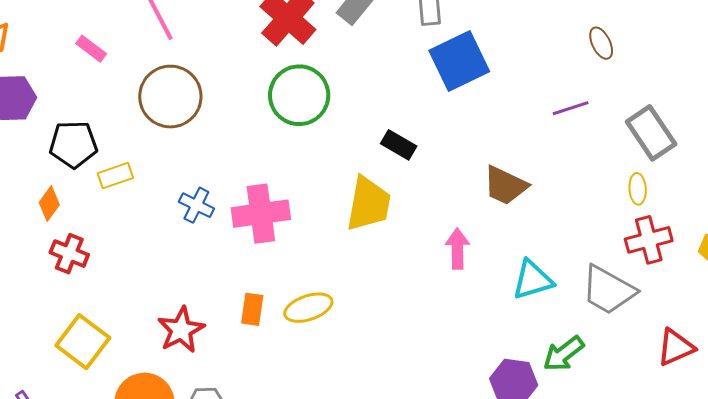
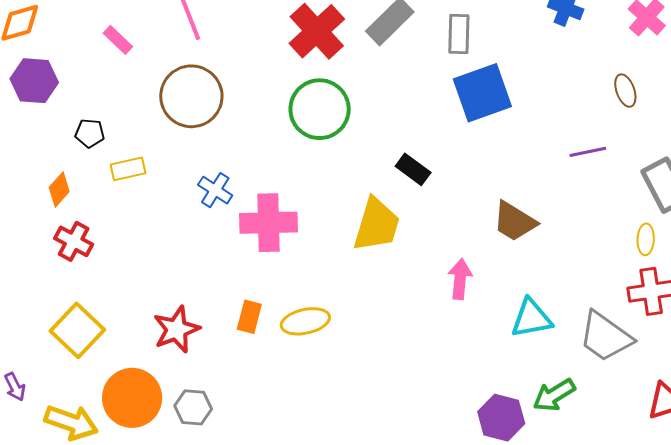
black pentagon: (73, 144) -> (90, 133), size x0.6
blue cross: (196, 205) -> (215, 190), moved

